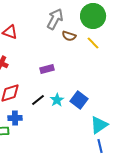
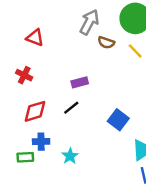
black line: (38, 100) -> (71, 108), moved
cyan star: (57, 100) -> (70, 156), moved

